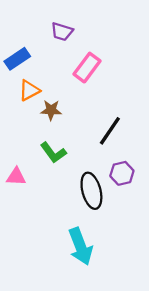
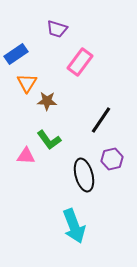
orange triangle: (29, 90) -> (27, 83), turned -30
pink triangle: (16, 177) -> (26, 156), moved

